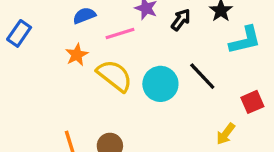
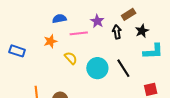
black arrow: (181, 20) -> (117, 32), turned -56
blue rectangle: (19, 33) -> (17, 51), moved, turned 63
yellow semicircle: (115, 76) -> (71, 58), size x0.6

